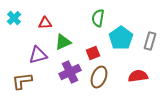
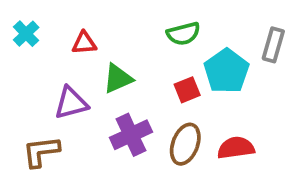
green semicircle: (98, 18) -> (183, 34), turned -114
gray rectangle: (150, 41) -> (273, 45), moved
red square: (93, 53) -> (187, 90), moved
red semicircle: (138, 76) -> (236, 148), moved

